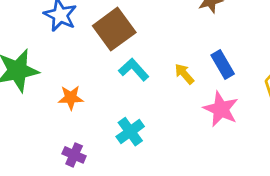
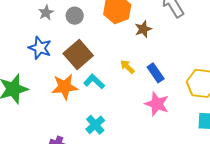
yellow arrow: (184, 74) -> (127, 67), moved
orange star: (71, 98) -> (65, 87), moved, size x1.5

